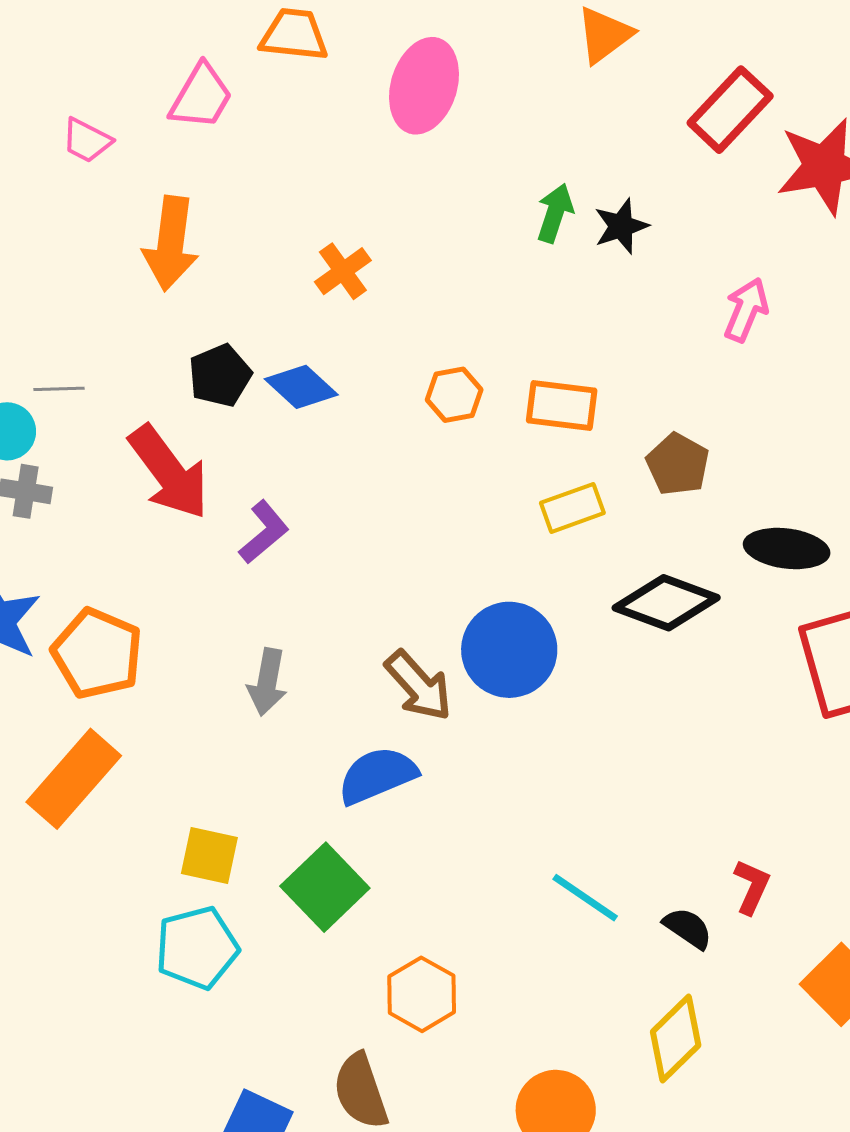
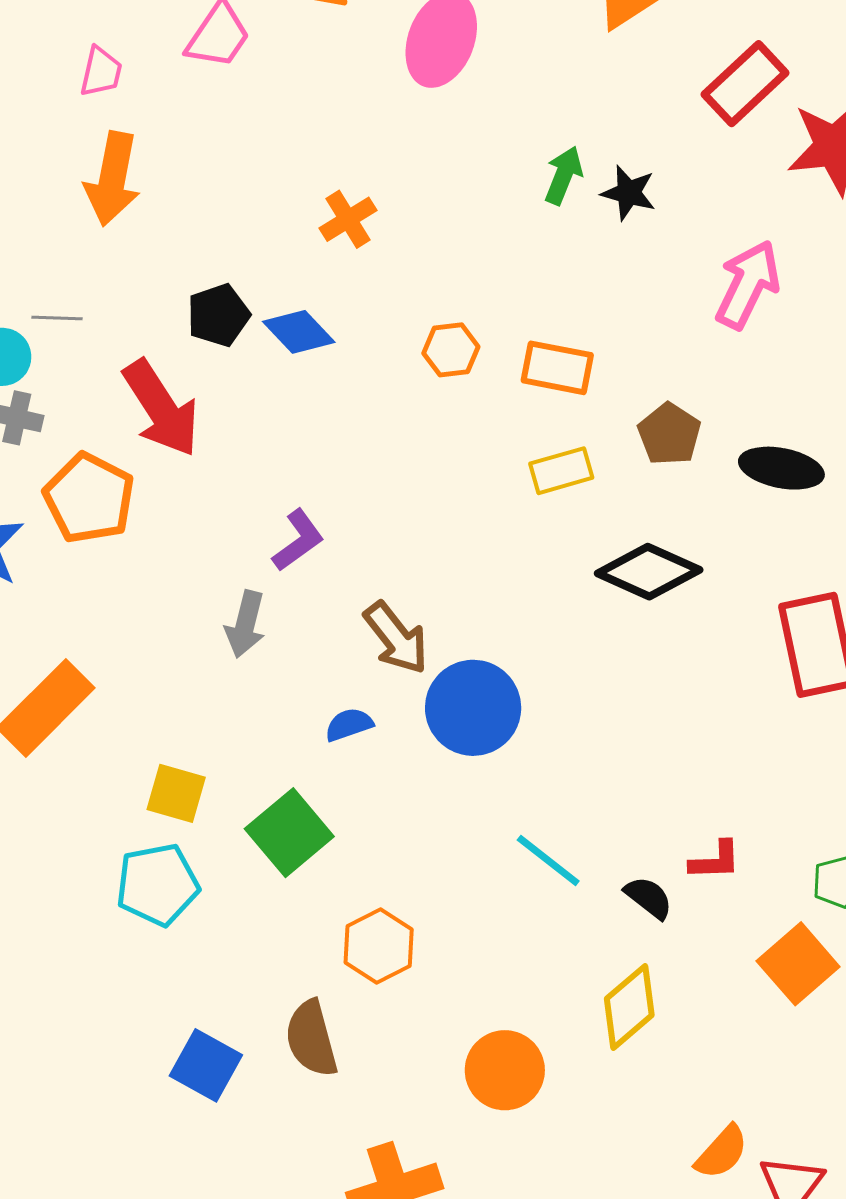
pink trapezoid: (87, 140) -> (101, 72), turned -108
black star: (621, 226) -> (629, 193), turned 30
orange arrow: (171, 243) -> (112, 179), moved
pink arrow: (746, 310) -> (748, 285), size x1.4
purple L-shape: (264, 532) -> (298, 540), moved
black ellipse: (787, 549) -> (781, 468), moved
blue circle: (509, 650) -> (473, 708), moved
orange pentagon: (97, 653) -> (89, 498), moved
blue semicircle: (377, 775) -> (349, 725), size x0.6
red L-shape: (752, 887) -> (715, 861), turned 60

